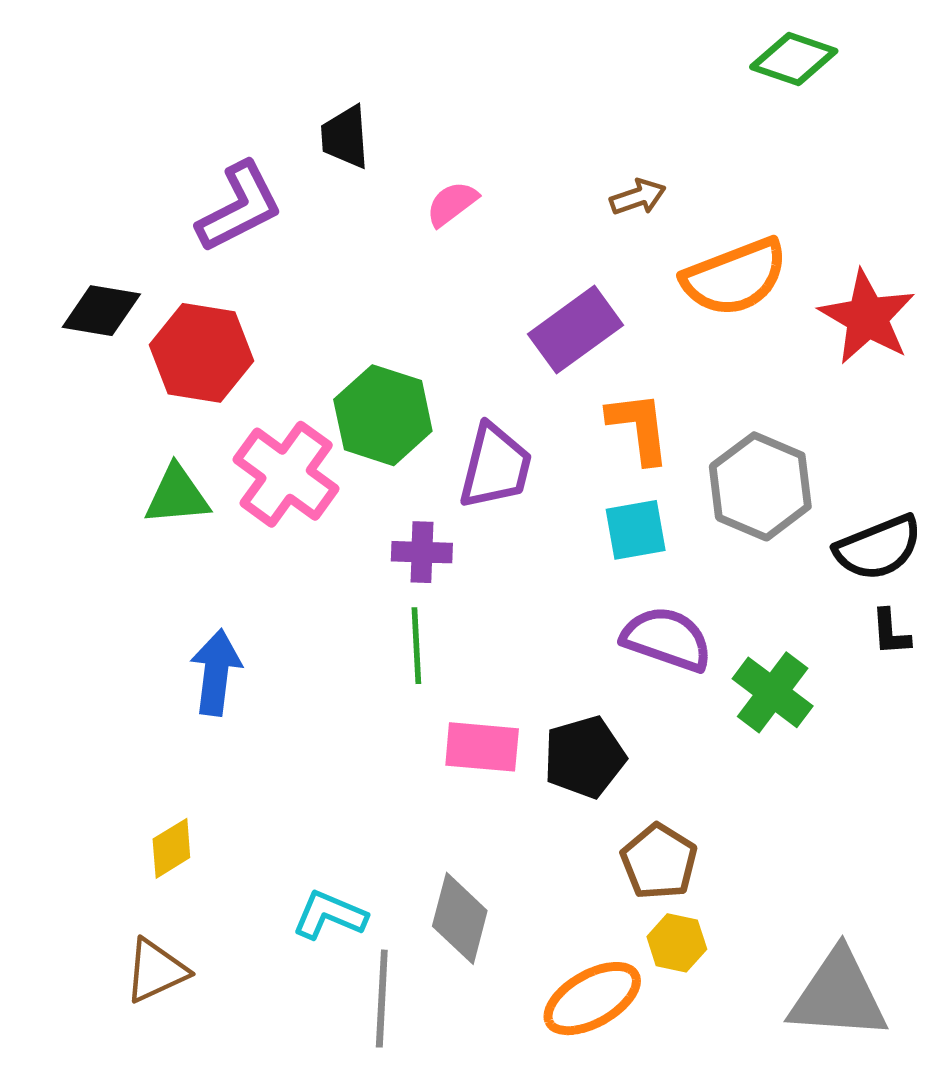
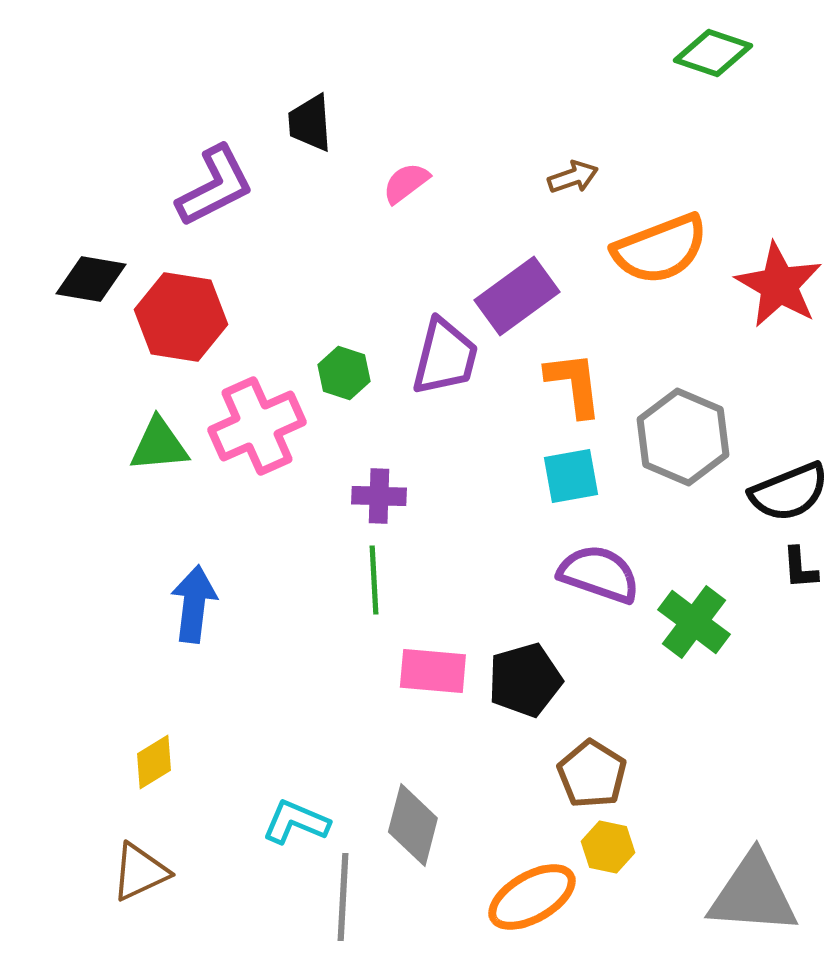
green hexagon: (383, 415) -> (344, 373), size x0.6
purple trapezoid: (495, 466) -> (445, 357), moved
pink cross: (286, 474) -> (257, 426), turned 30

